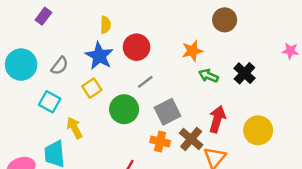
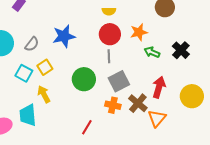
yellow semicircle: (105, 25) -> (109, 11), moved, turned 88
red circle: (137, 47) -> (110, 34), moved
blue star: (99, 56) -> (64, 36), turned 30
gray line: (145, 82) -> (109, 56), moved, turned -56
yellow square: (92, 88) -> (45, 67), moved

